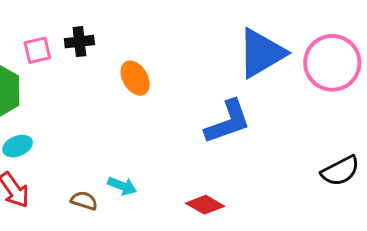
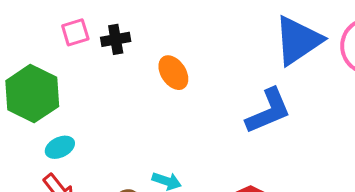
pink square: (37, 50) -> (75, 32), moved

